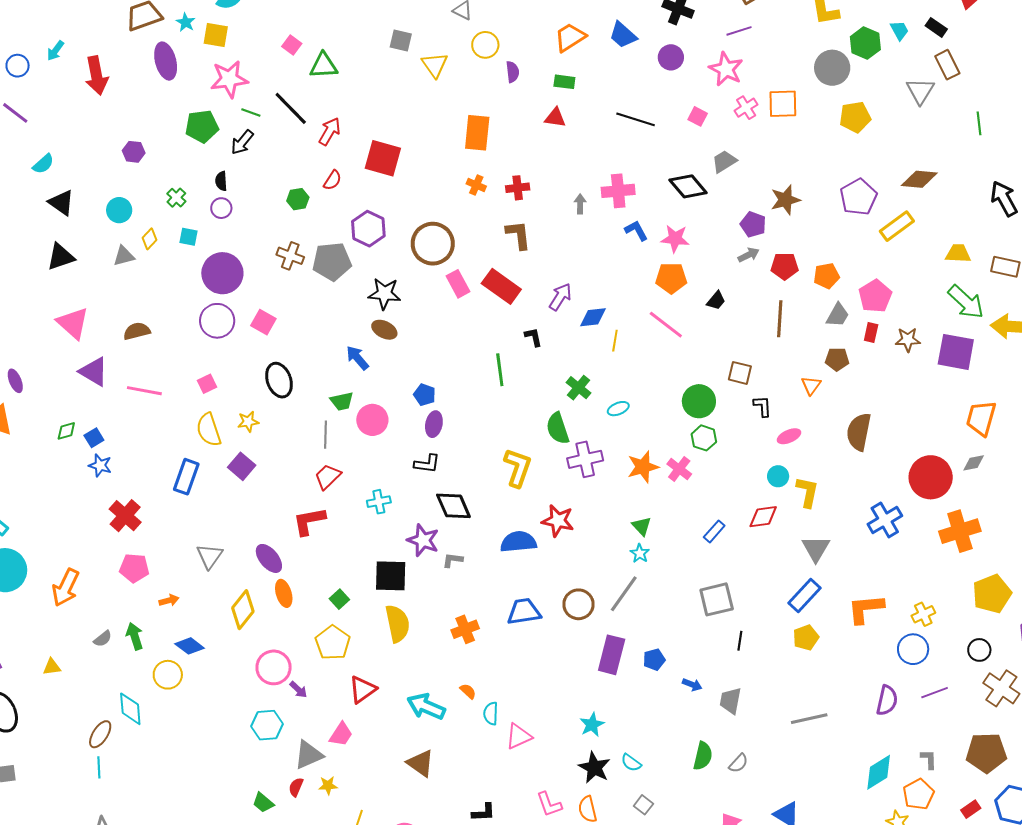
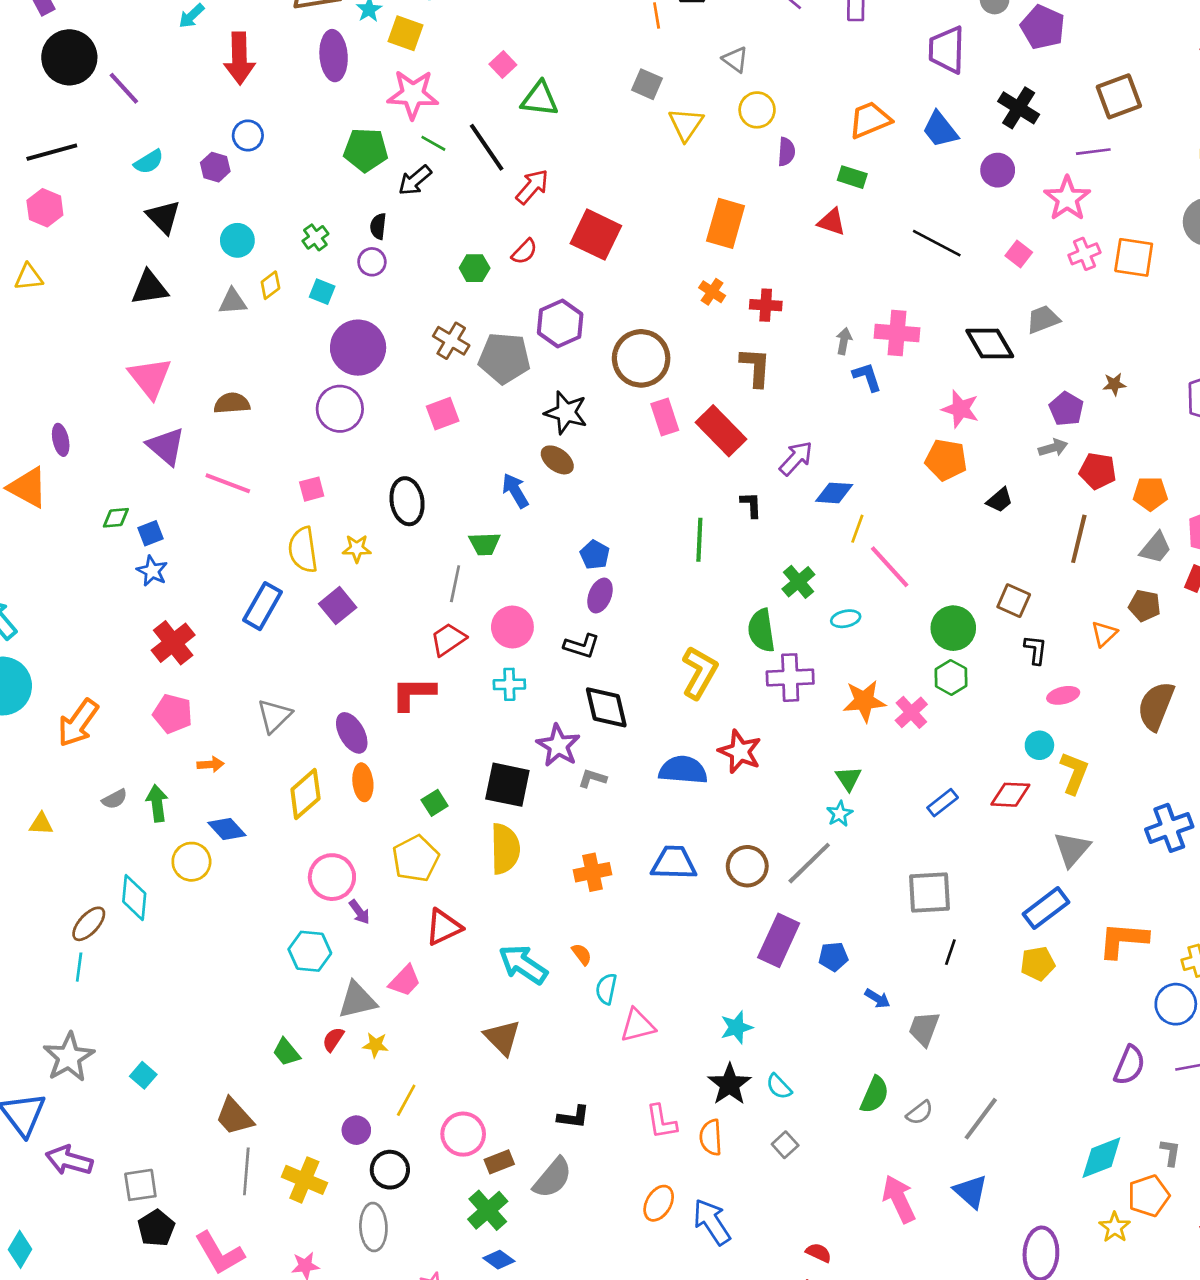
blue circle: (18, 66) -> (248, 135), moved
purple hexagon: (134, 152) -> (215, 167), moved
brown star: (785, 200) -> (1114, 384), size x0.6
blue L-shape: (636, 231) -> (867, 377), moved
pink square: (263, 322) -> (443, 414), moved, turned 30
pink line: (666, 325) -> (890, 567), moved
pink circle: (372, 420) -> (512, 627), moved
gray line: (809, 719) -> (981, 1119), moved, turned -51

